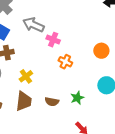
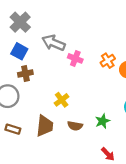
orange cross: (65, 62) -> (108, 61), moved, turned 32
yellow cross: (26, 76) -> (62, 100), moved

